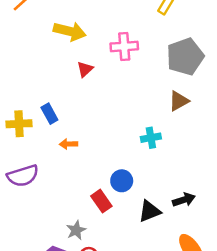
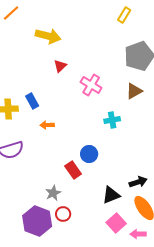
pink cross: (124, 46) -> (91, 85), moved, turned 35
black arrow: (184, 200) -> (138, 182), moved
black triangle: (150, 211) -> (111, 195), moved

